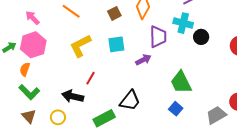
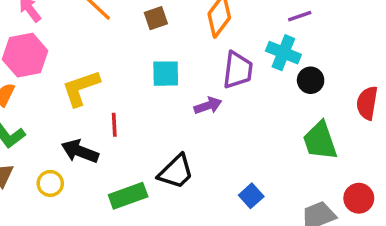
brown square: (114, 13) -> (156, 18), moved
yellow L-shape: (80, 46) -> (81, 88), moved
red line: (91, 78) -> (114, 125), turned -40
green trapezoid: (181, 82) -> (320, 141), moved

